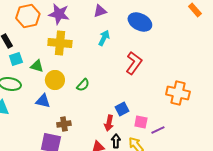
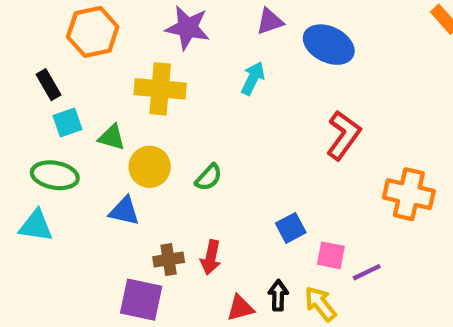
purple triangle: (100, 11) -> (270, 21), moved
purple star: (59, 14) -> (188, 28), moved
red L-shape: (134, 63) -> (343, 135), moved
red arrow: (109, 123) -> (211, 257), moved

